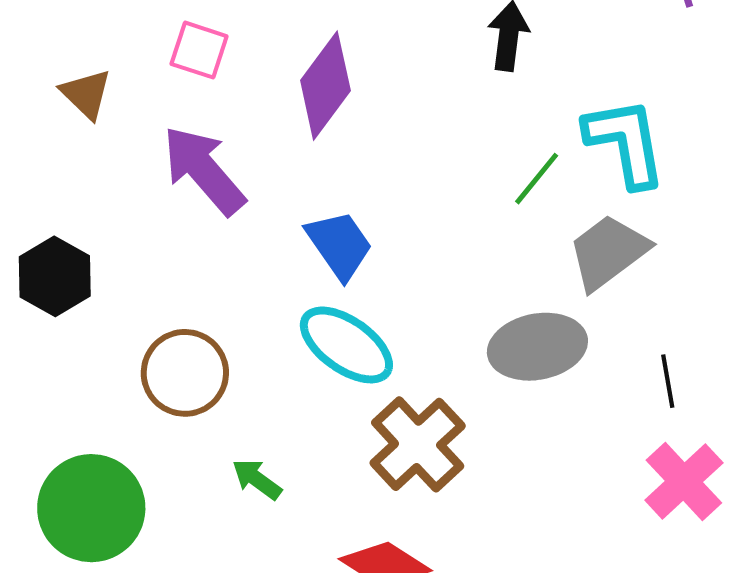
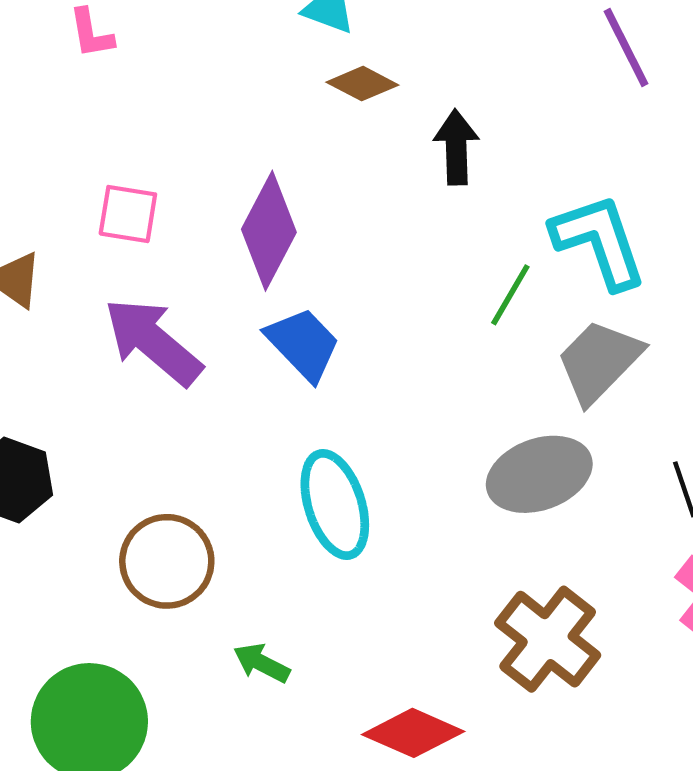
blue trapezoid: (339, 245) -> (303, 344), moved
cyan ellipse: (346, 345) -> (335, 505), turned 46
brown cross: (418, 444) -> (548, 639), moved

